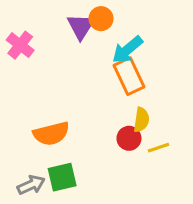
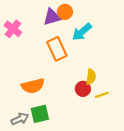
purple triangle: (81, 26) -> (52, 17), turned 42
orange rectangle: (129, 76) -> (57, 49), moved

